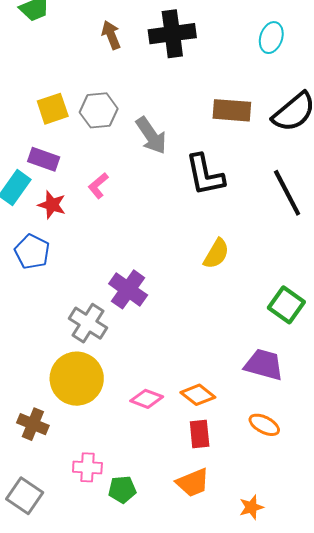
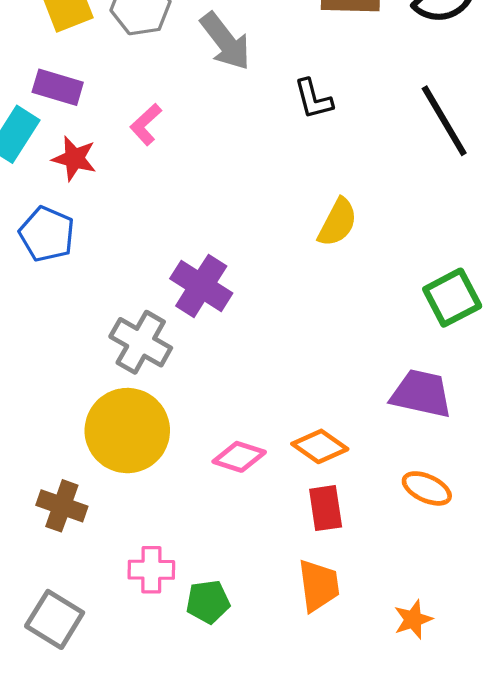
black L-shape: (205, 175) -> (313, 99), size x0.6
green square: (286, 305) -> (452, 298), turned 30
orange trapezoid: (193, 483) -> (319, 585), turned -72

